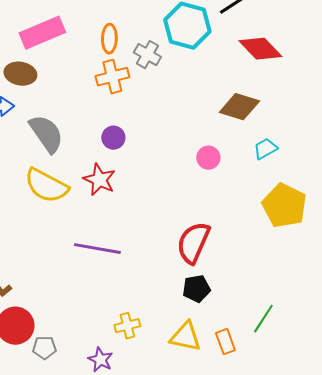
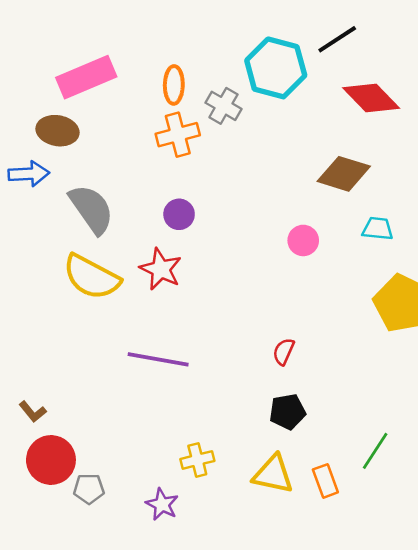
cyan trapezoid: (265, 149) -> (378, 229), turned 35
red semicircle: (193, 243) -> (284, 352), size x0.5

